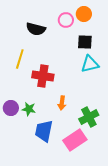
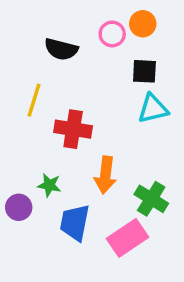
orange arrow: (62, 103) -> (105, 175), size x1.5
purple circle: (11, 108) -> (19, 207), moved
green cross: (89, 117) -> (151, 199), turned -30

